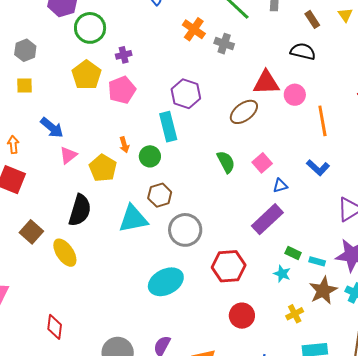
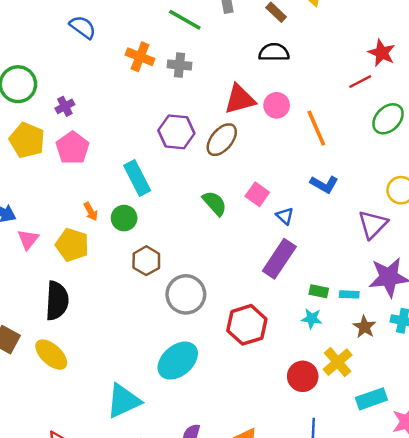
purple hexagon: (186, 94) -> (176, 132), moved
blue triangle: (280, 186) -> (285, 216), turned -49
cyan triangle: (133, 219) -> (123, 401), moved
brown star: (323, 290) -> (364, 327), size x0.7
yellow cross: (295, 314) -> (338, 362), size x1.4
red circle: (242, 316) -> (303, 376), moved

